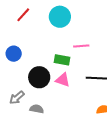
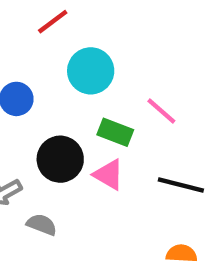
cyan circle: (60, 17) -> (91, 71), moved
pink line: (81, 46) -> (161, 111), turned 35

